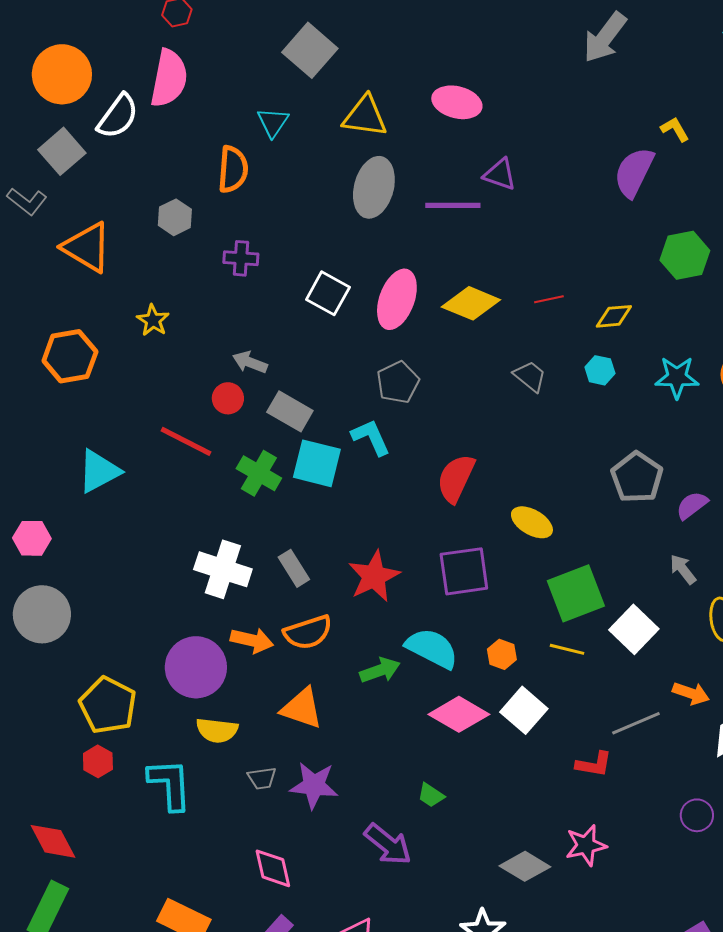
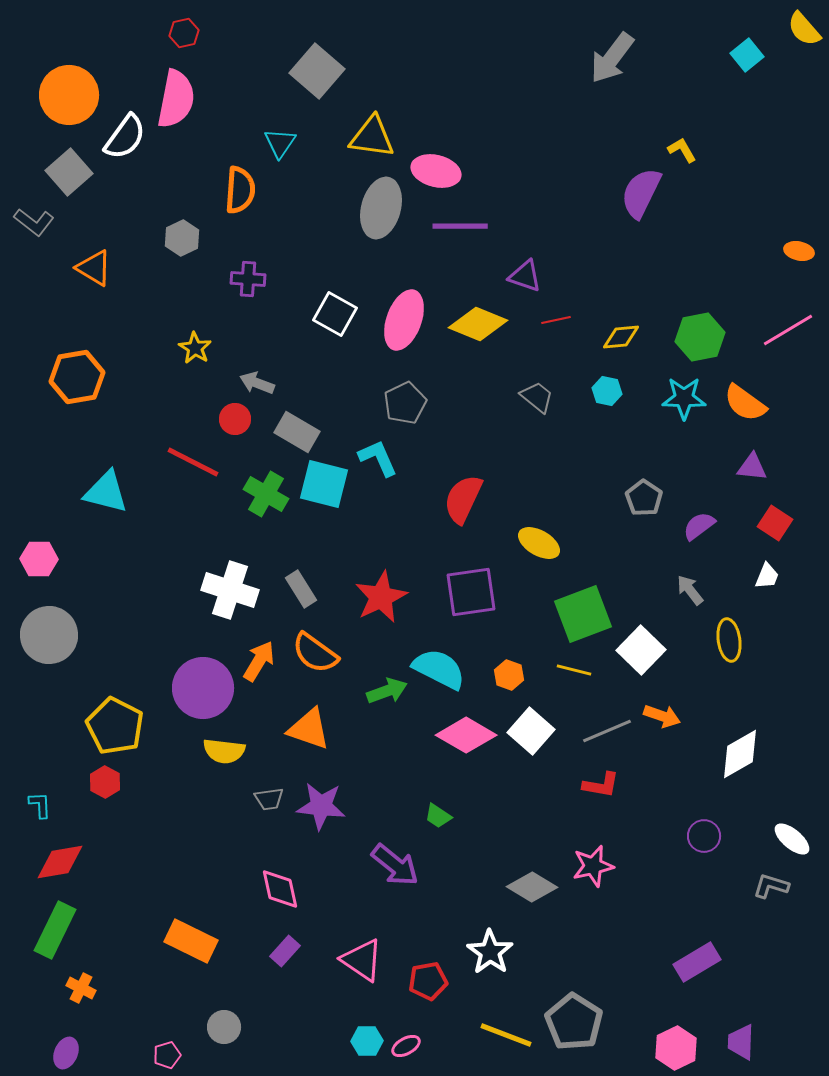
pink ellipse: (457, 102) -> (436, 171), moved
purple triangle: (500, 174) -> (525, 276), moved
orange triangle: (87, 247) -> (94, 268), size x0.7
green hexagon: (685, 255) -> (700, 337), moved
yellow star: (153, 320) -> (195, 348), moved
cyan triangle: (99, 471) -> (106, 492), turned 42
gray pentagon: (637, 477) -> (644, 498), size x0.7
orange semicircle: (308, 632) -> (315, 653), turned 54
orange arrow: (252, 640) -> (259, 661), turned -72
orange arrow: (691, 693) -> (662, 716), moved
gray line: (636, 723) -> (607, 731), moved
cyan L-shape: (170, 784) -> (40, 805), moved, size x0.5
red diamond: (53, 841) -> (60, 862), turned -72

